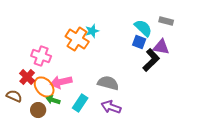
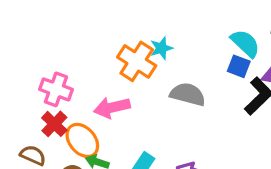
pink cross: (41, 56) -> (56, 89), moved
pink arrow: (61, 82) -> (112, 108), moved
gray semicircle: (108, 83) -> (188, 94), moved

